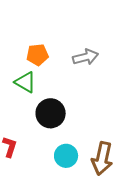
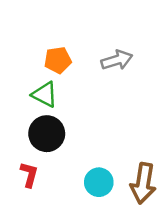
black circle: (51, 113) -> (47, 134), moved

